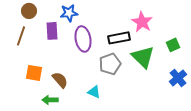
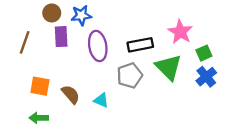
brown circle: (29, 11) -> (52, 13), moved
pink star: (142, 22) -> (180, 32), moved
blue cross: (178, 78) -> (206, 77), moved
cyan triangle: (94, 92) -> (101, 100), moved
green arrow: (50, 100) -> (39, 118), moved

